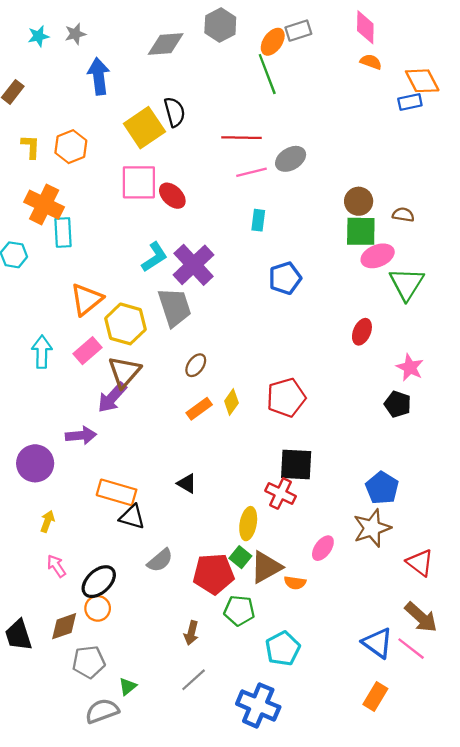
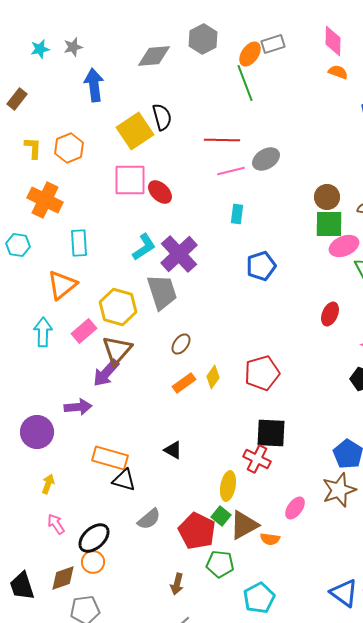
cyan rectangle: (63, 232) -> (79, 243), moved
orange triangle: (86, 299) -> (62, 285), moved
red pentagon: (214, 574) -> (197, 531), turned 30

